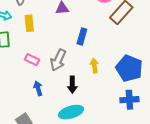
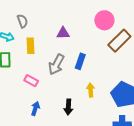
gray arrow: (58, 60) -> (56, 65), moved
blue arrow: (38, 88) -> (35, 109), turned 32

